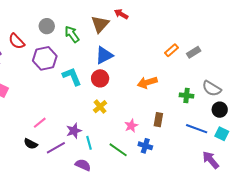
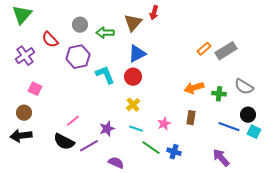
red arrow: (121, 14) -> (154, 13), turned -104
green arrow: (72, 34) -> (105, 33), turned -54
gray rectangle: (194, 52) -> (226, 51), size x1.5
orange arrow: (147, 82) -> (194, 88), moved
black circle: (220, 110) -> (248, 115), moved
cyan line: (89, 143) -> (136, 129), moved, turned -56
black semicircle: (31, 144) -> (64, 142), size x1.5
blue cross: (145, 146) -> (174, 152), moved
purple arrow: (211, 160) -> (221, 158), moved

